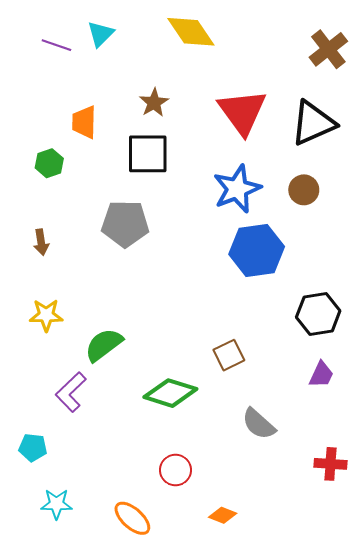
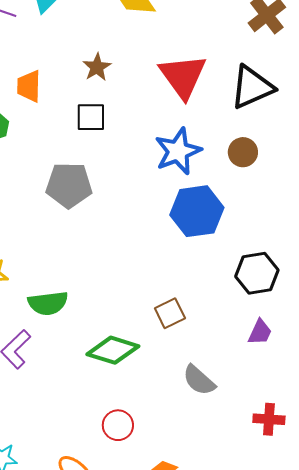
black square: (148, 154) -> (91, 117), size x0.7
green semicircle: (104, 345) -> (48, 303), turned -150

